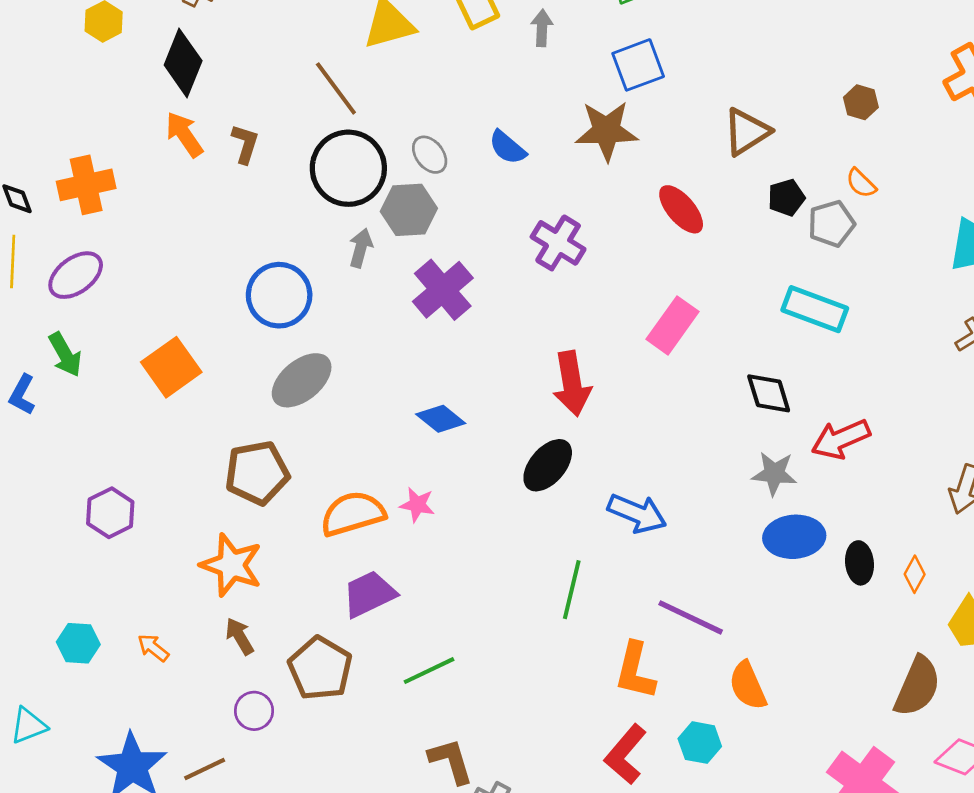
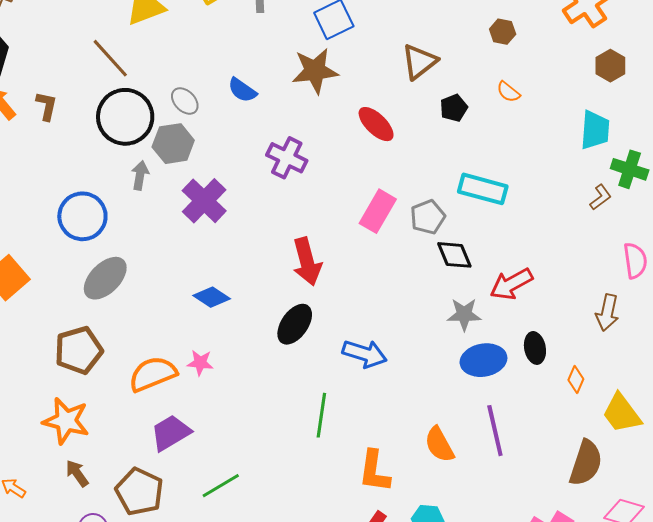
gray pentagon: (831, 224) -> (428, 217), moved
black ellipse: (860, 563) -> (535, 348), moved
purple line: (691, 617) -> (495, 431), moved, turned 57
orange semicircle: (748, 686) -> (439, 445), moved

